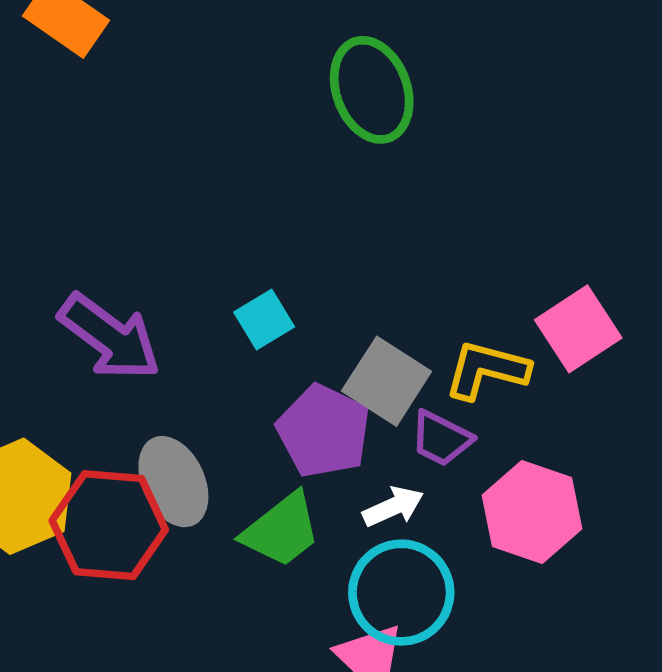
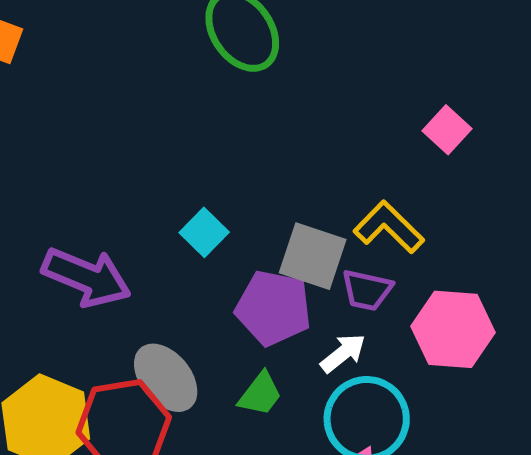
pink square: (578, 329) -> (447, 130), moved, size x0.7
yellow L-shape: (487, 370) -> (389, 227), turned 44
green trapezoid: (281, 530) -> (260, 394), size x0.7

